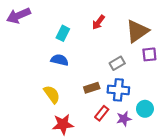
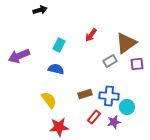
purple arrow: (18, 16) -> (19, 56), moved
gray rectangle: (117, 63) -> (110, 61), moved
cyan circle: (145, 109) -> (127, 107), moved

